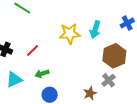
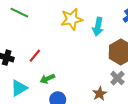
yellow star: (70, 34) -> (72, 19), moved

